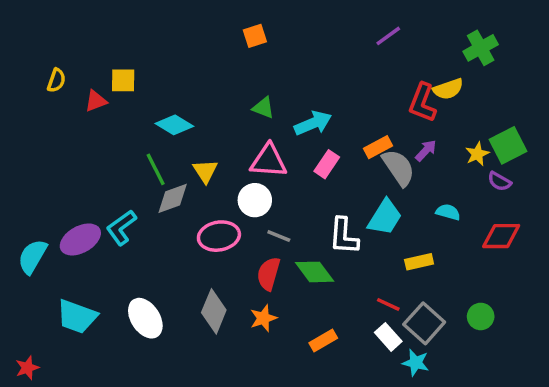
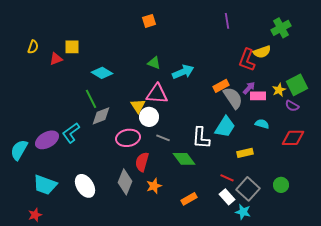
purple line: (388, 36) -> (227, 21), turned -63
pink rectangle: (327, 164) -> (258, 96), moved, turned 56
yellow triangle: (205, 171) -> (138, 106), moved
red semicircle: (269, 274) -> (142, 162), moved
red star: (27, 368) -> (35, 215), moved

